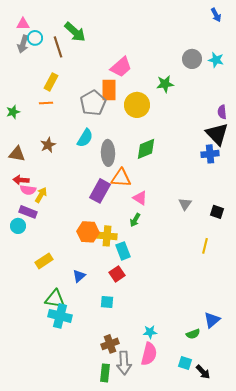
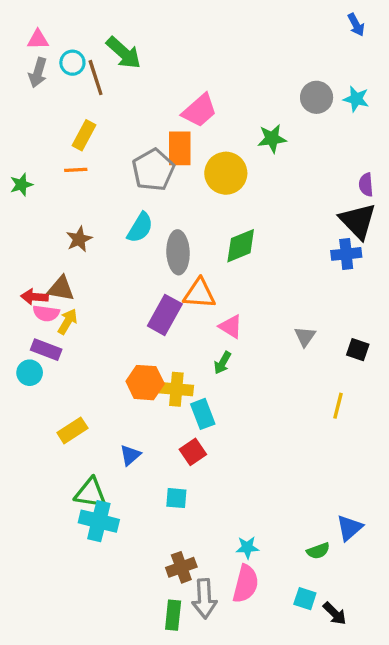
cyan circle: (35, 38) -> (72, 63), moved
brown triangle: (17, 154) -> (61, 289), moved

